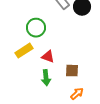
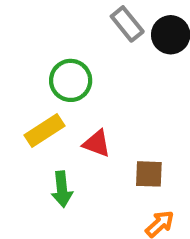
green arrow: (46, 78) -> (62, 189), moved

